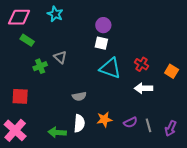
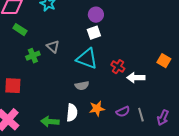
white square: (101, 43) -> (94, 33), turned -32
red cross: (141, 64) -> (118, 67), moved
cyan triangle: (110, 68) -> (87, 59), moved
gray semicircle: (79, 96) -> (82, 86), moved

